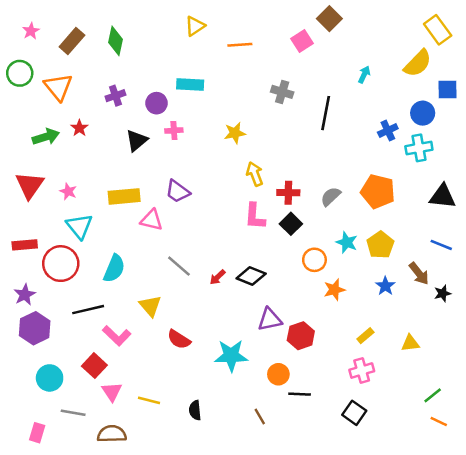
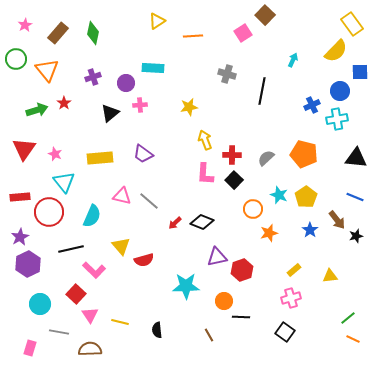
pink triangle: (152, 220) -> (122, 196), moved
gray line: (179, 266) -> (149, 201), moved
red semicircle: (179, 339) -> (144, 260), moved, turned -48

